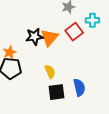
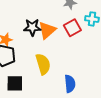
yellow semicircle: (50, 72) -> (43, 64), size x1.5
black square: (57, 92) -> (15, 83), moved

